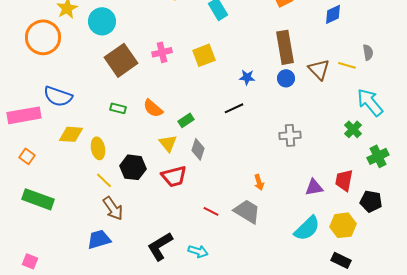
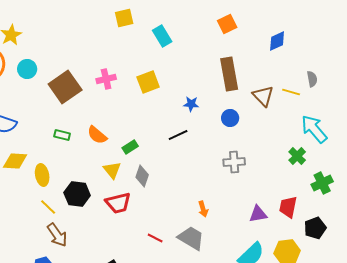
cyan circle: (102, 21) -> (27, 69), moved, size x0.7
blue circle: (286, 78) -> (230, 118), moved
black pentagon: (371, 201) -> (315, 228), turned -30

